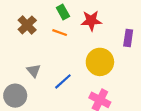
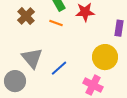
yellow circle: (100, 62) -> (105, 57), moved
gray triangle: (34, 71) -> (32, 58), size x1.6

